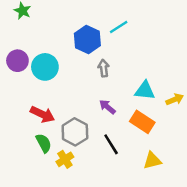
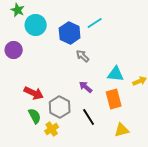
cyan circle: (45, 67) -> (36, 25), moved
gray arrow: (104, 68) -> (83, 56), turned -40
orange rectangle: (142, 122) -> (114, 99), turned 42

